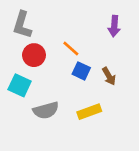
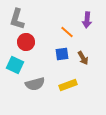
orange line: (71, 49) -> (67, 32), moved
blue square: (81, 71) -> (62, 54), turned -32

